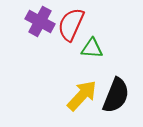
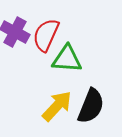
green triangle: (92, 48) -> (67, 59), size x1.4

